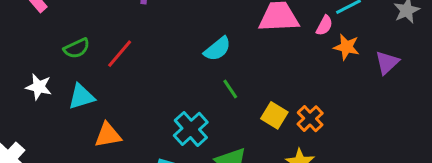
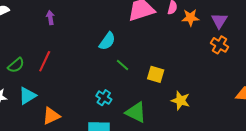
orange cross: (310, 119) -> (220, 45), moved
cyan cross: (191, 129) -> (104, 98), size x0.7

